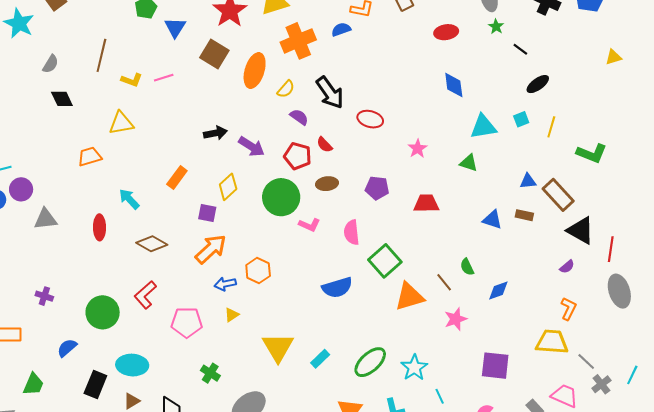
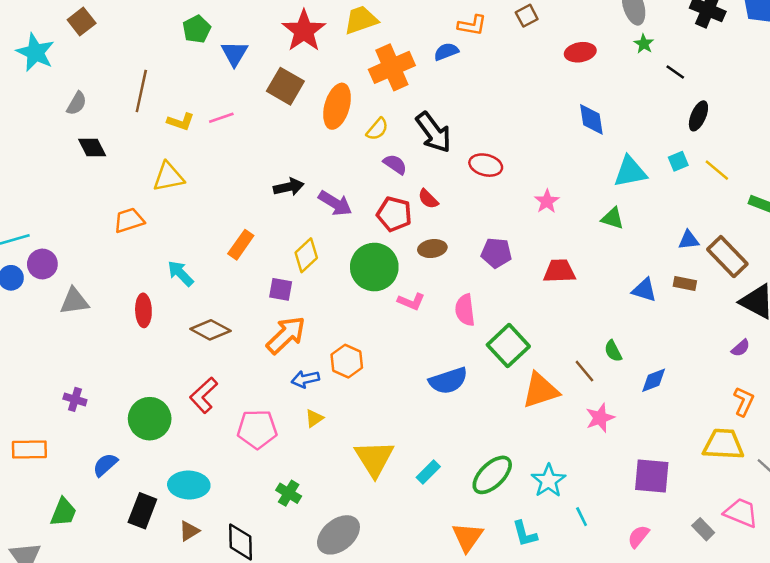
black ellipse: (538, 84) -> (698, 116), turned -30
yellow line: (551, 127) -> (717, 170), turned -65

